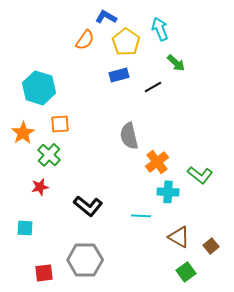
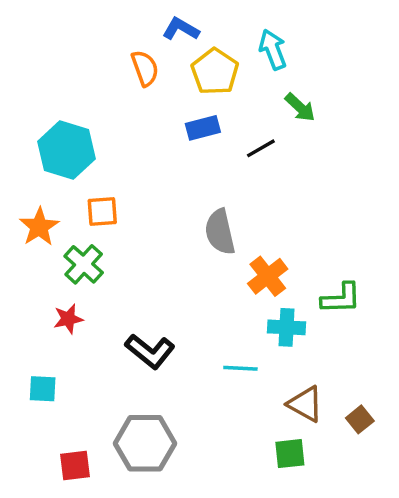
orange semicircle: (85, 40) -> (145, 68), turned -55
green L-shape: (200, 175) -> (341, 298), turned -40
green square: (186, 272) -> (290, 454), moved, turned 30

